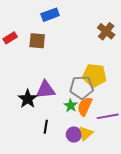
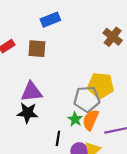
purple triangle: (46, 90) -> (31, 92), moved
black star: (28, 99) -> (28, 113), turned -30
black line: (46, 127) -> (58, 138), moved

